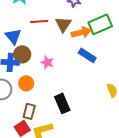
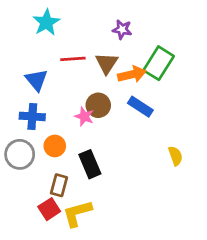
green rectangle: (100, 24) -> (159, 63), turned -35
brown circle: (22, 54) -> (98, 105), moved
black rectangle: (62, 103) -> (90, 164), moved

